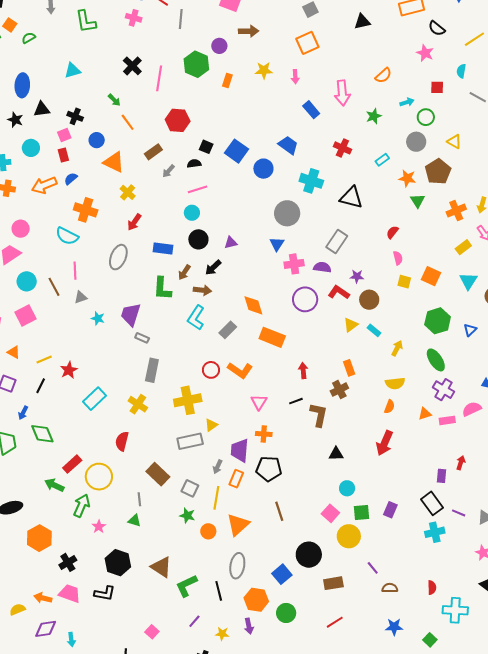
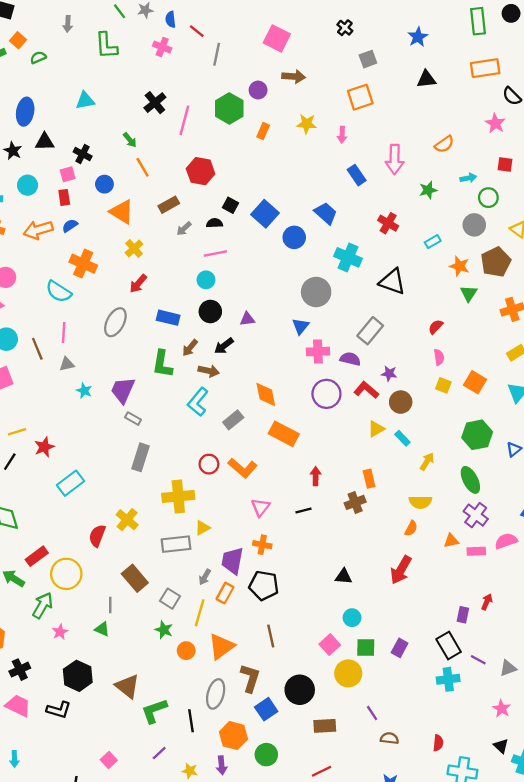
yellow cross: (138, 404) -> (127, 520), moved
brown L-shape: (319, 415) -> (250, 678), moved

